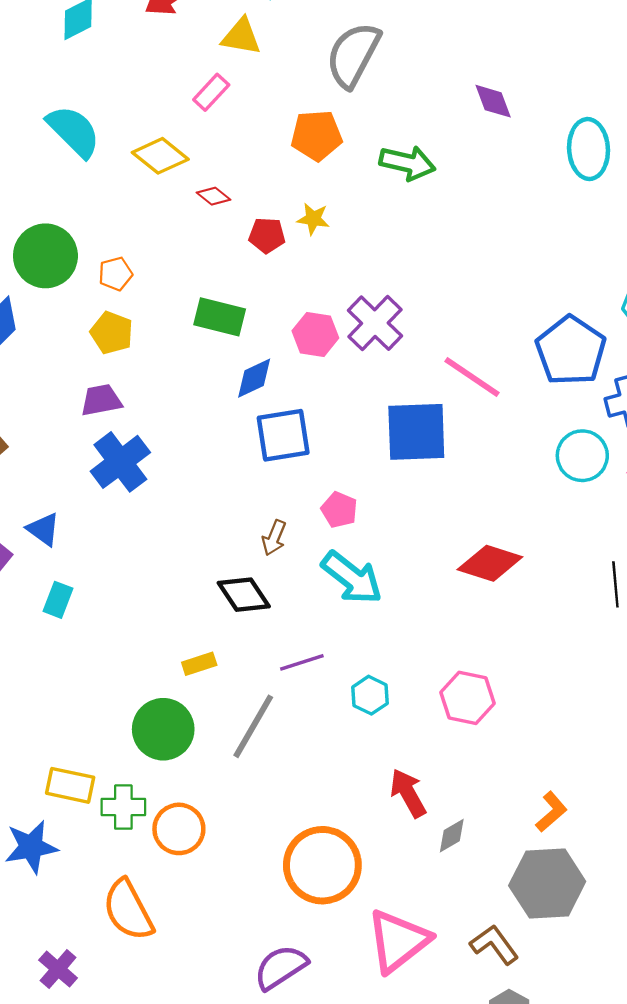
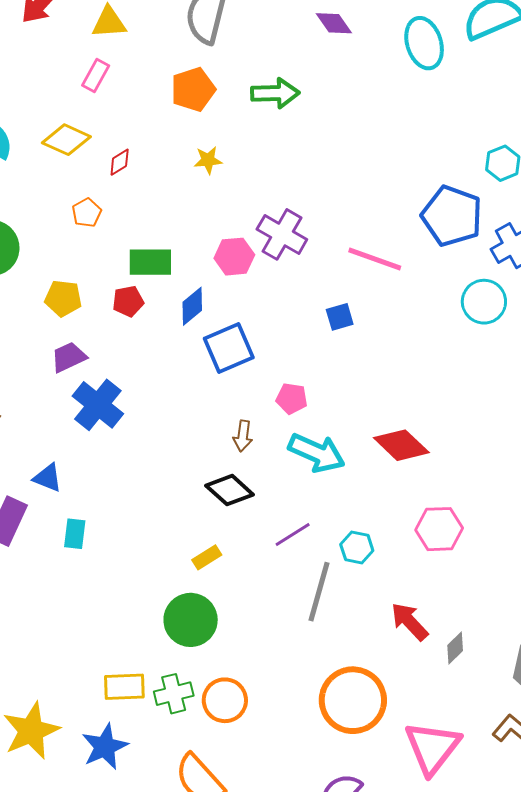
red diamond: (214, 196) -> (120, 162), turned -56
red pentagon: (267, 235) -> (128, 301), moved
orange pentagon: (115, 274) -> (87, 213), moved
blue square: (416, 432) -> (340, 317), size x0.5
red diamond: (490, 563) -> (401, 445), moved, turned 40
gray line: (253, 726) -> (319, 592), moved

